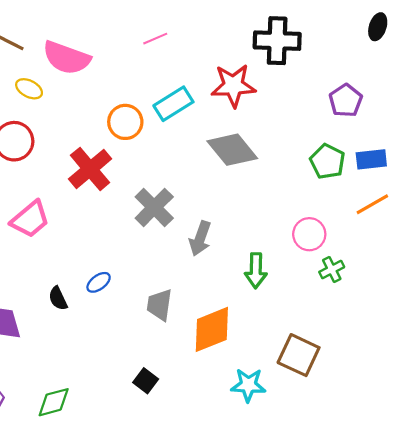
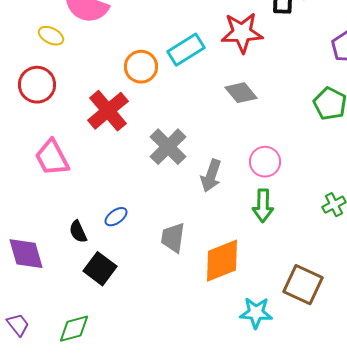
gray diamond: (232, 150) -> (241, 93), size x0.7
pink trapezoid: (30, 219) -> (52, 158), turned 102
pink circle: (309, 234) -> (265, 162), moved
black square: (146, 381) -> (100, 269), moved, size x1.4

